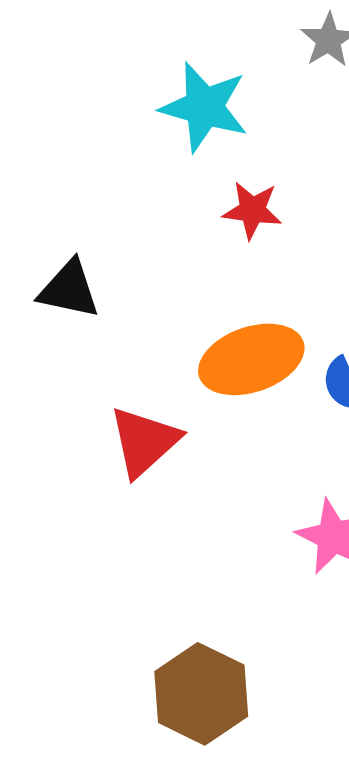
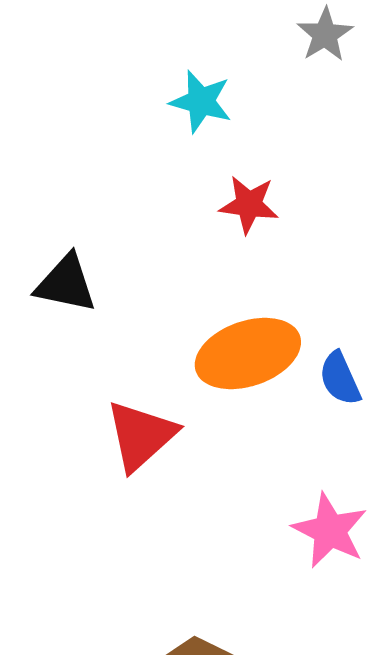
cyan star: (204, 107) -> (201, 102), size x0.7

